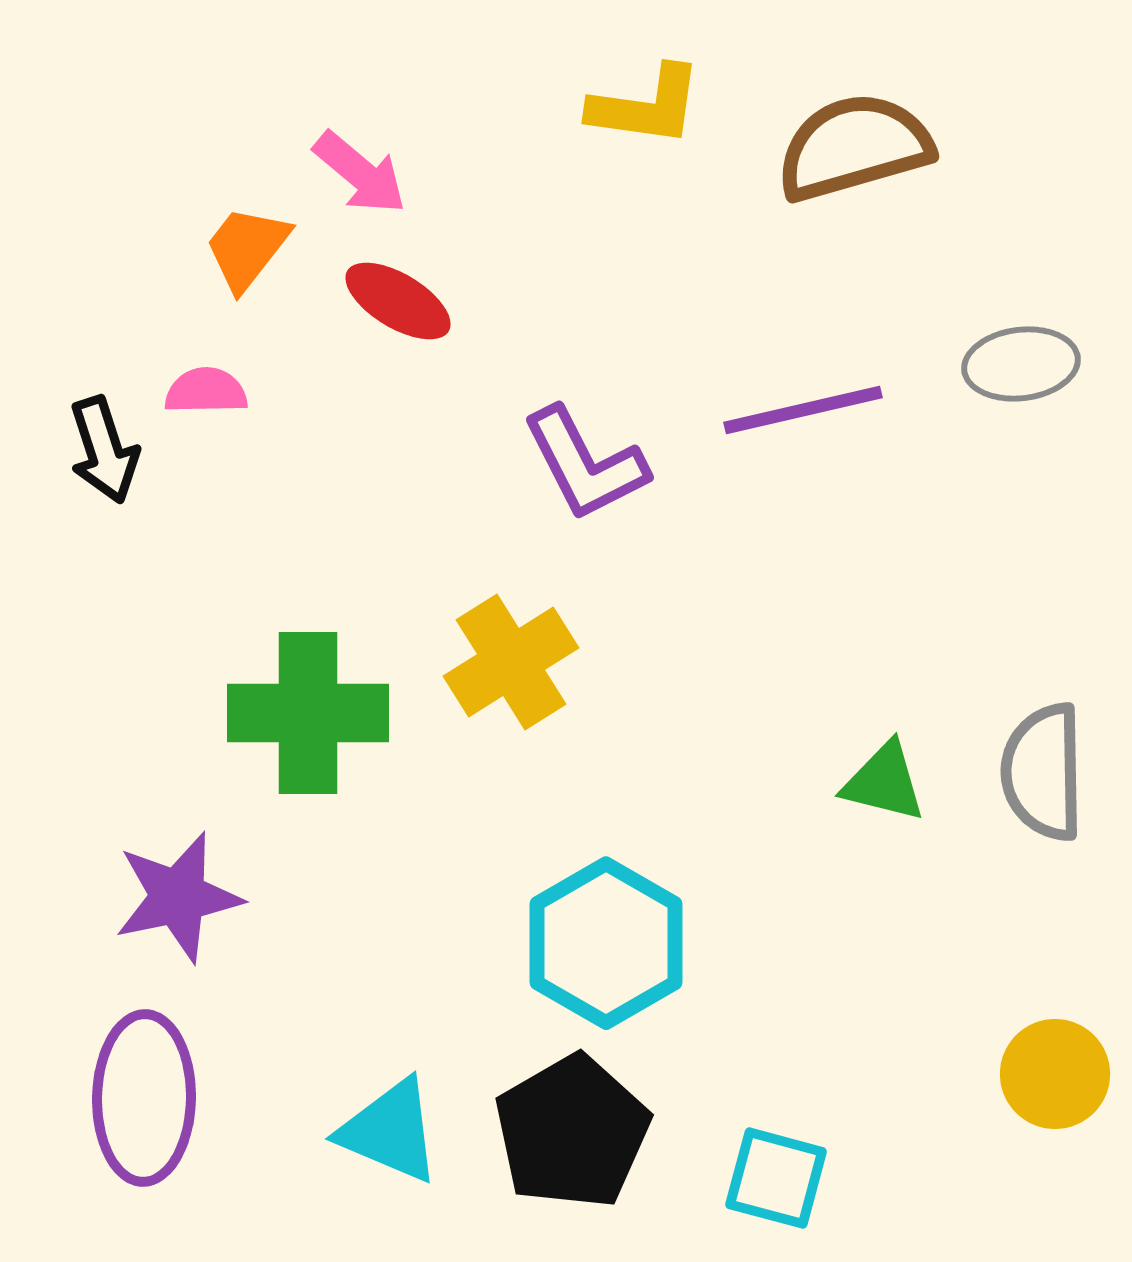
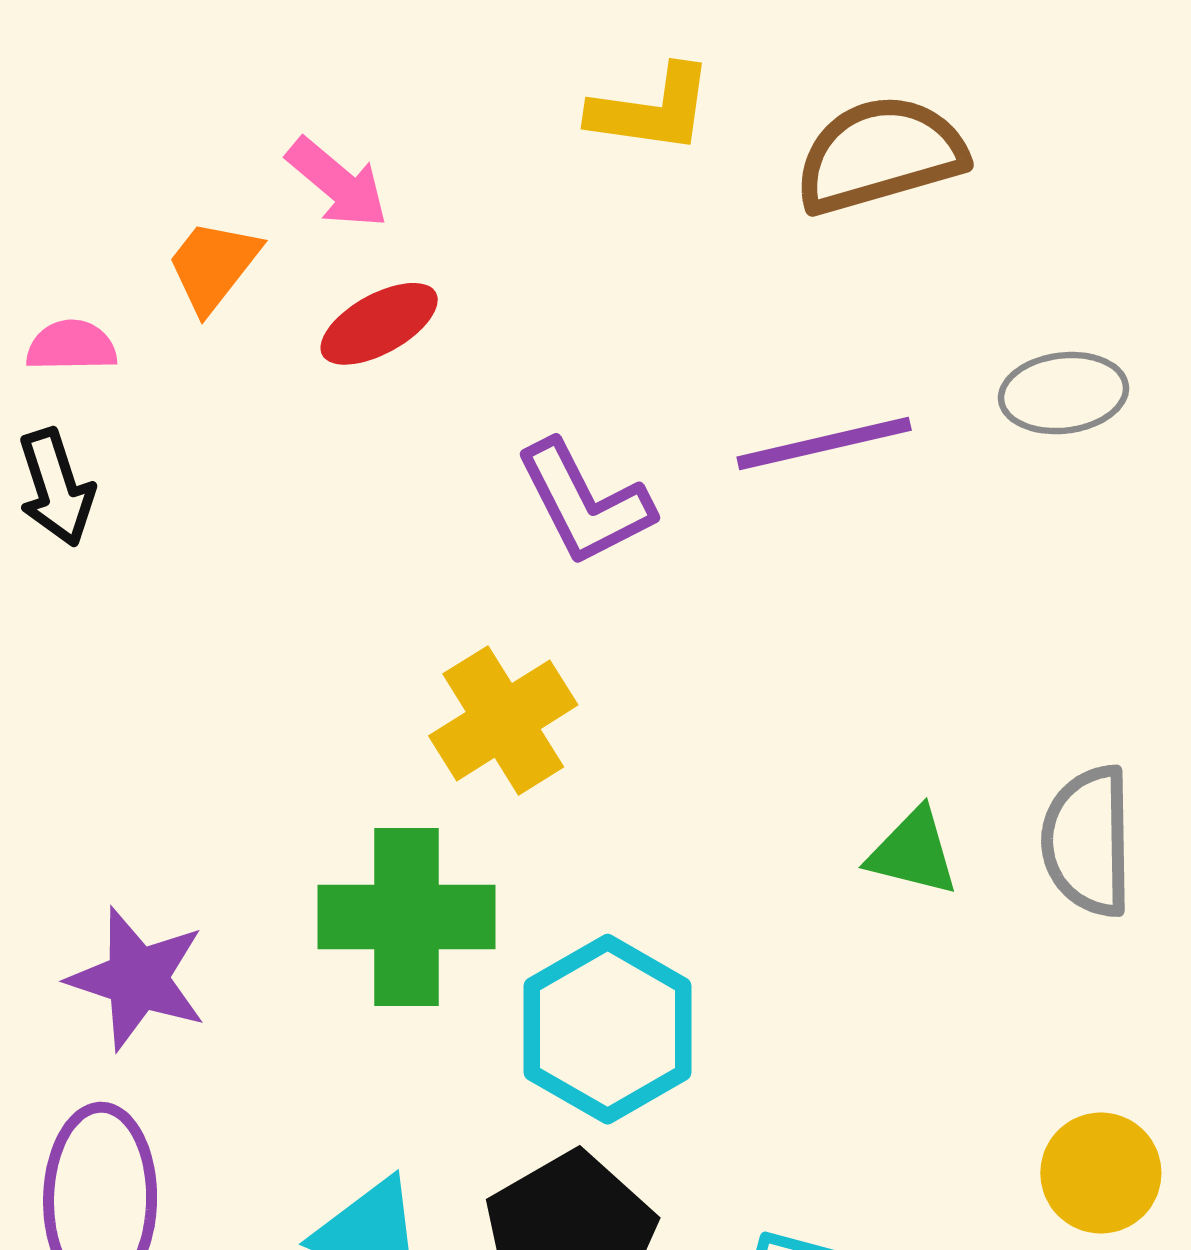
red ellipse: (398, 301) -> (379, 324), turned -60
pink semicircle: (206, 391) -> (71, 346), moved
green cross: (308, 713) -> (407, 917), moved
purple star: (178, 897) -> (137, 979), turned 30

